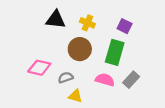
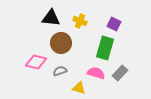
brown circle: (80, 49) -> (61, 43), moved
yellow triangle: (75, 96) -> (79, 88), moved

